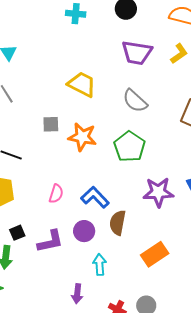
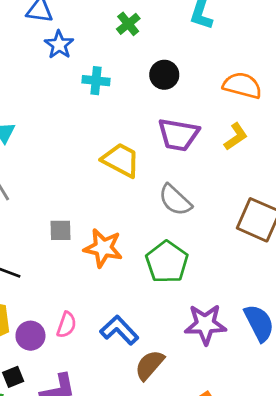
yellow trapezoid: (82, 84) -> (121, 160), moved
brown semicircle: (118, 223) -> (150, 365), turned 30
purple circle: (84, 231) -> (30, 336), moved

